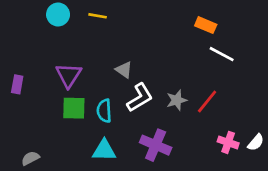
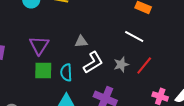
white line: (222, 54) -> (134, 36), moved
gray triangle: (124, 70) -> (81, 41), turned -40

